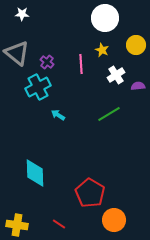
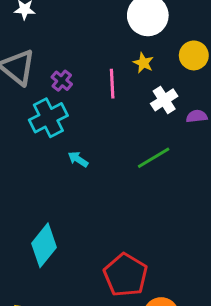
cyan diamond: (35, 173) -> (44, 245), turned 40

